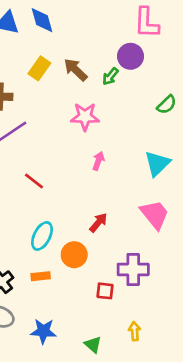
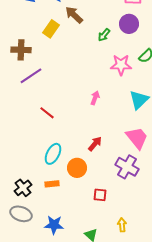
purple circle: (130, 56) -> (129, 24), moved
brown arrow: (76, 70) -> (74, 15), moved
pink star: (85, 117) -> (121, 65), moved
purple cross: (133, 269) -> (127, 167), moved, turned 30

